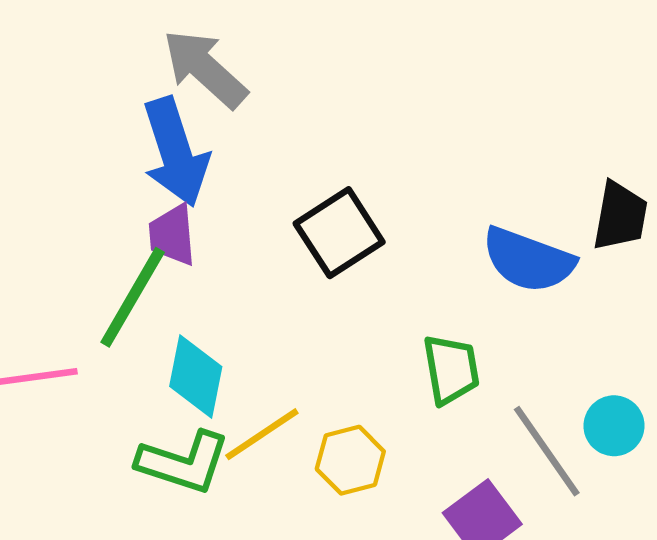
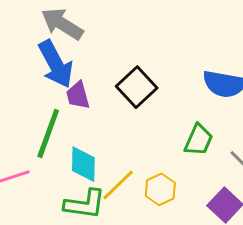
purple trapezoid: (172, 235) -> (78, 95), moved
green trapezoid: (451, 369) -> (199, 140), turned 44

